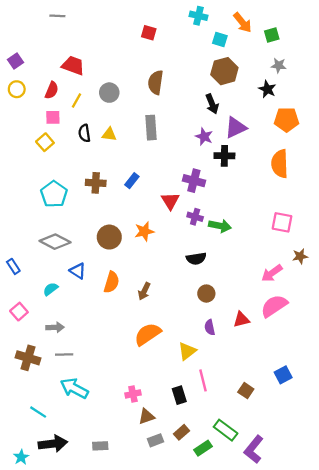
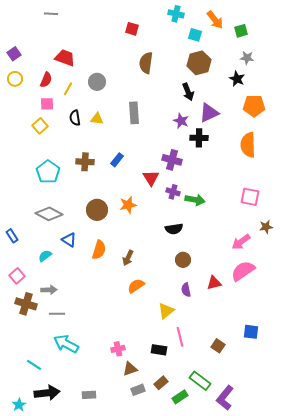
brown semicircle: (156, 82) -> (146, 63), moved
orange semicircle: (148, 334) -> (136, 286), moved, size x0.7
brown cross: (28, 358) -> (26, 304), moved
blue square: (283, 375) -> (251, 332), turned 35
black rectangle: (179, 395) -> (159, 350), turned -63

